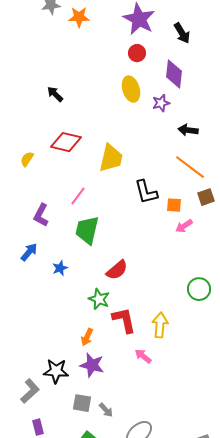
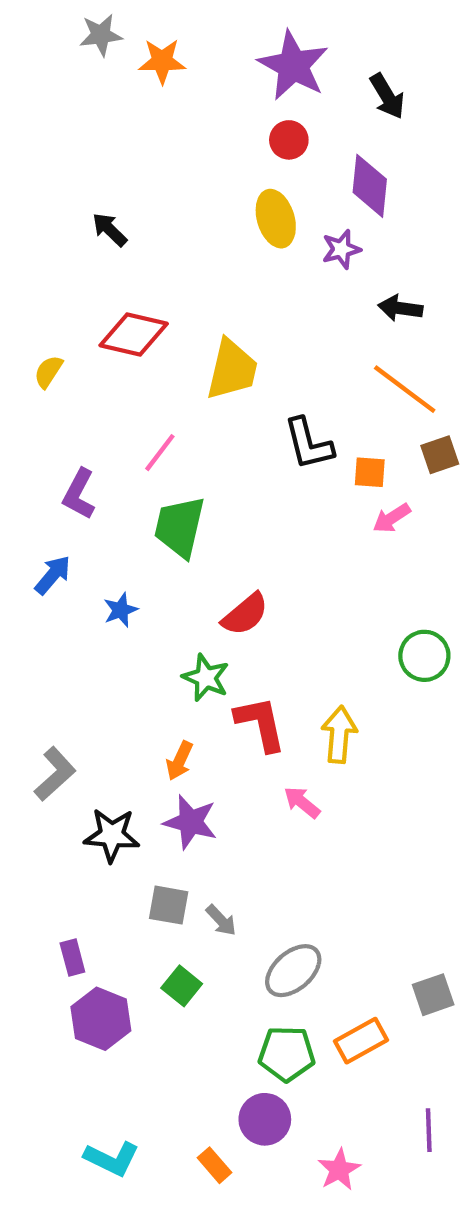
gray L-shape: (30, 391) -> (55, 774), moved

